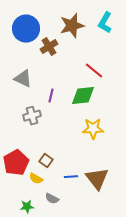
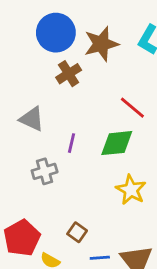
blue circle: (26, 29) -> (56, 33), moved
yellow star: (93, 129) -> (131, 190), turned 30
brown square: (46, 161) -> (77, 232), moved

